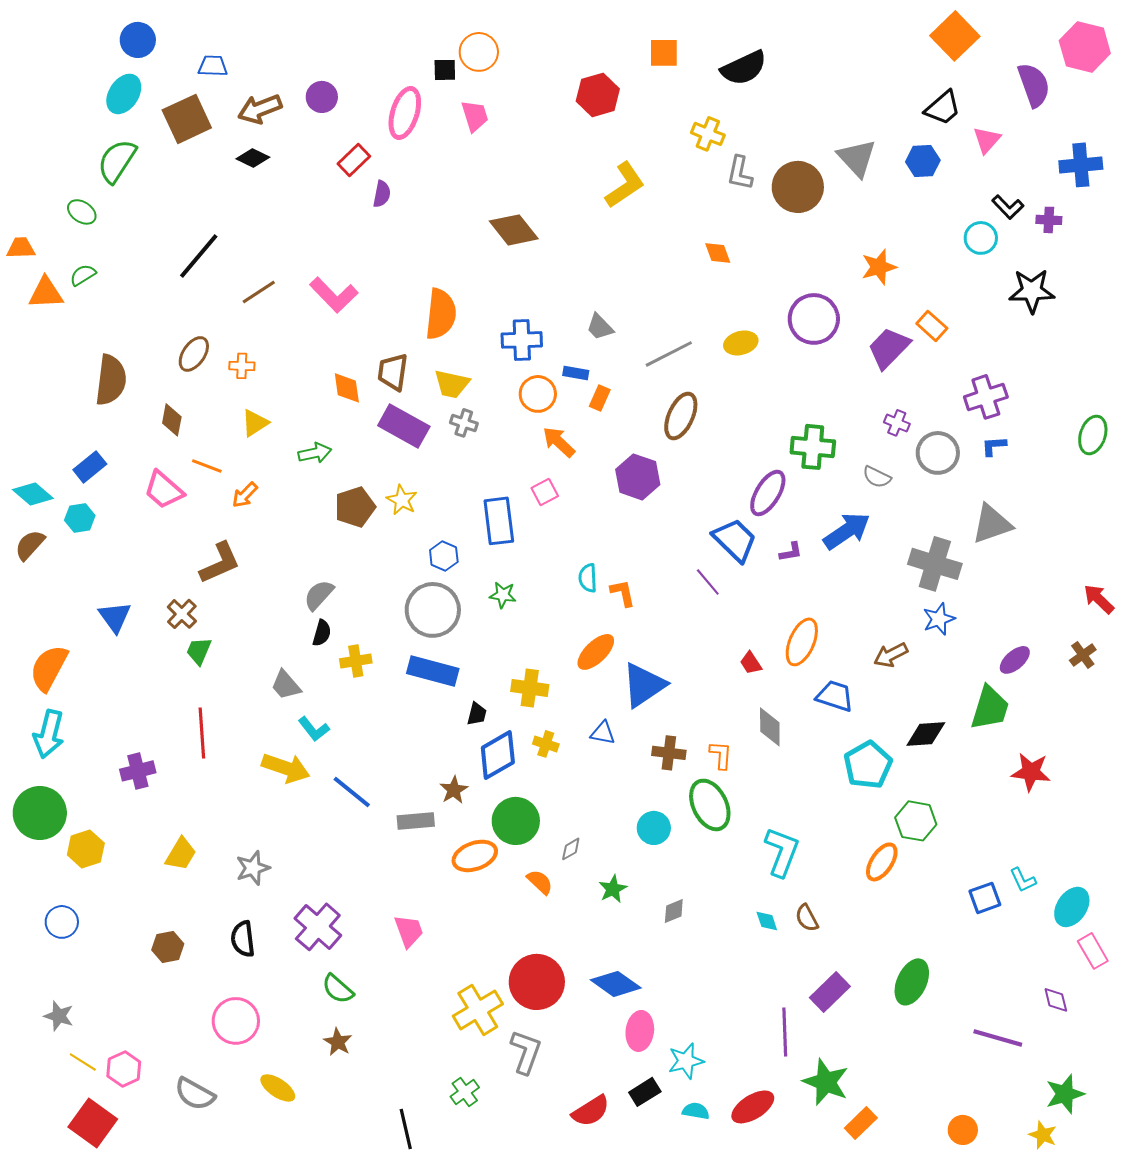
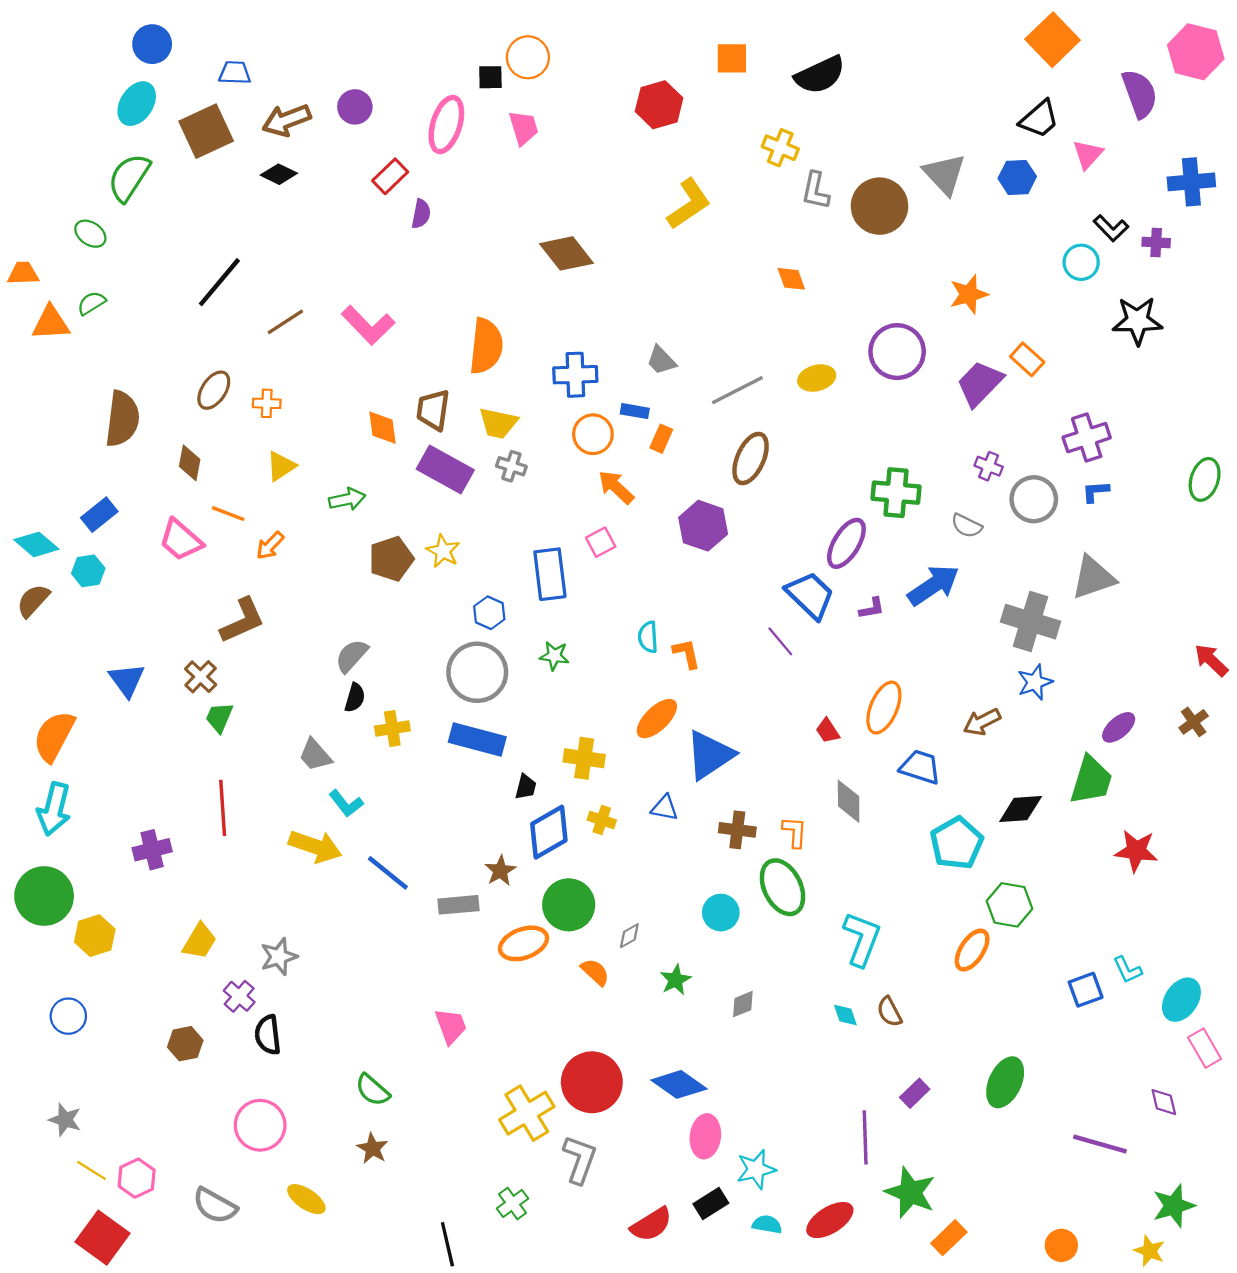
purple cross: (318, 927) -> (239, 996), moved, size x0.6
purple rectangle: (830, 992) -> (915, 1093), size x0.7

